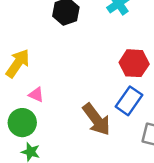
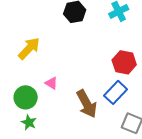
pink triangle: (36, 95) -> (51, 83), moved

